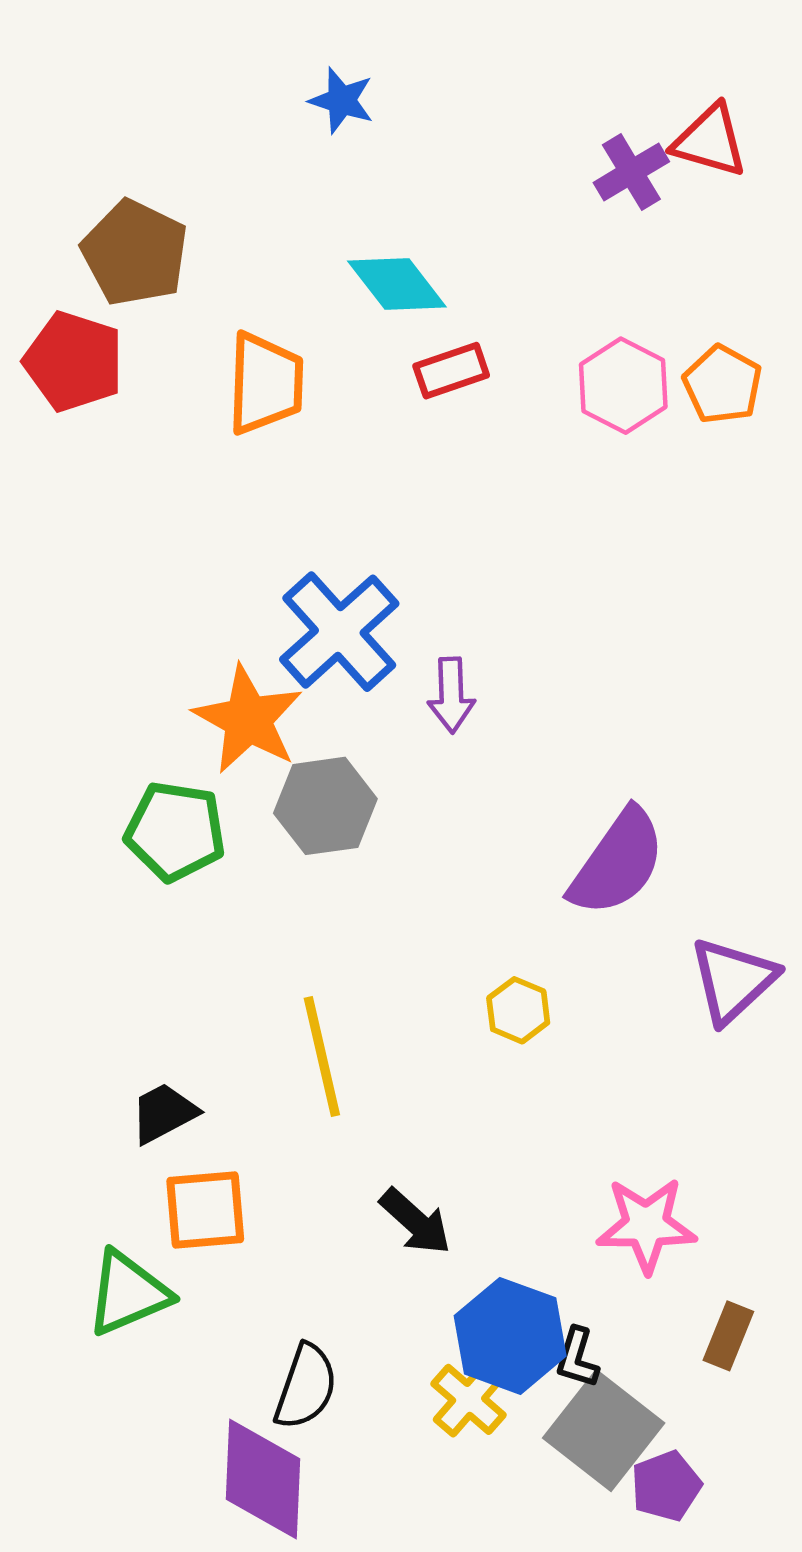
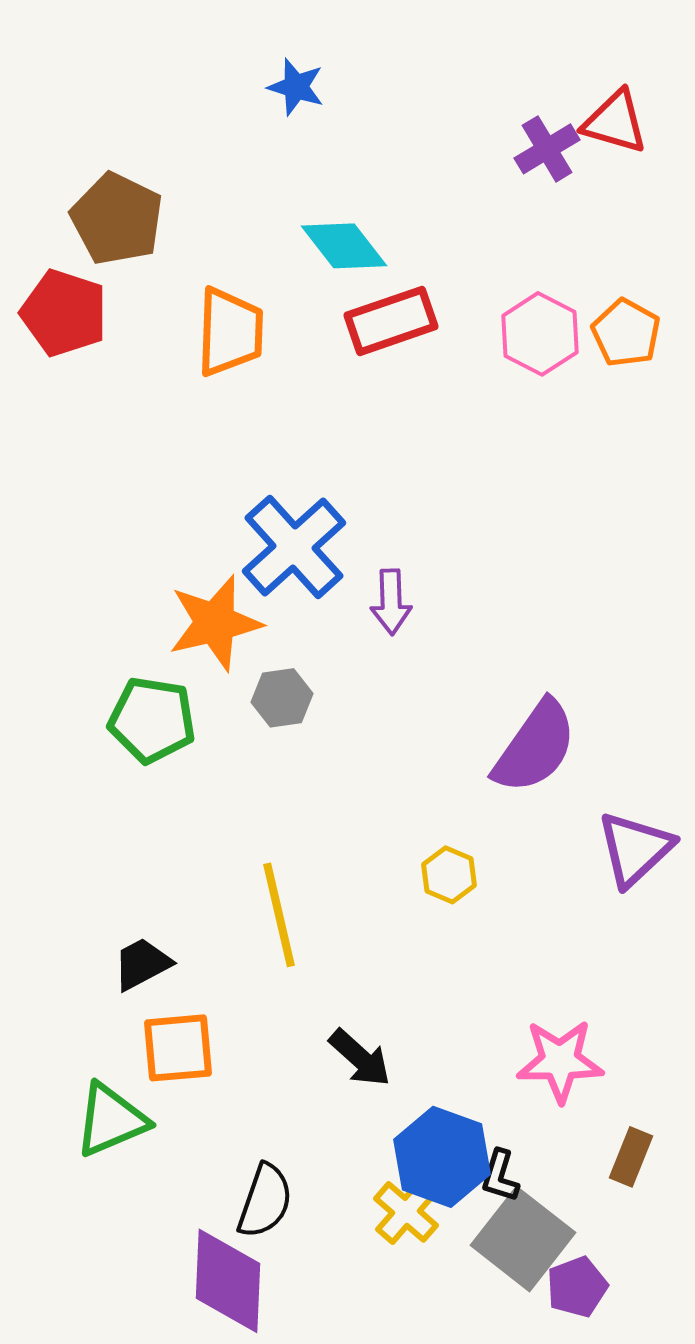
red rectangle: (451, 371) -> (391, 321), size x1.4
orange star: (248, 719) -> (215, 623), turned 30
gray hexagon: (325, 806) -> (282, 698), size x0.7

